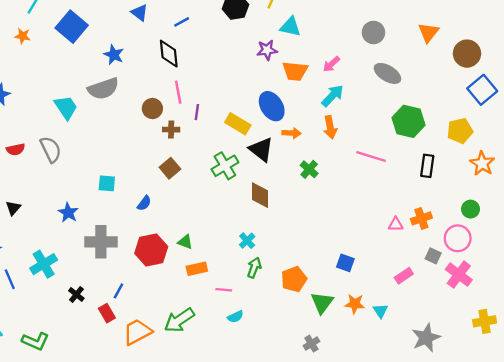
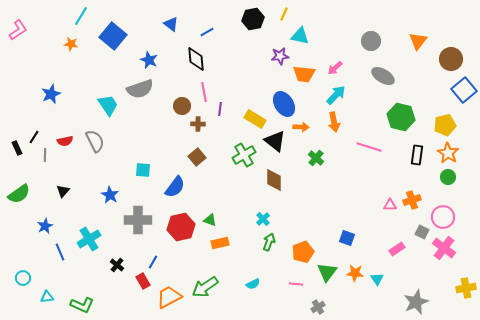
orange star: (482, 163) -> (448, 153), moved
blue semicircle: (144, 203) -> (175, 187), size x1.6
green circle: (471, 209) -> (448, 177), moved
pink line: (224, 290) -> (296, 284), moved

